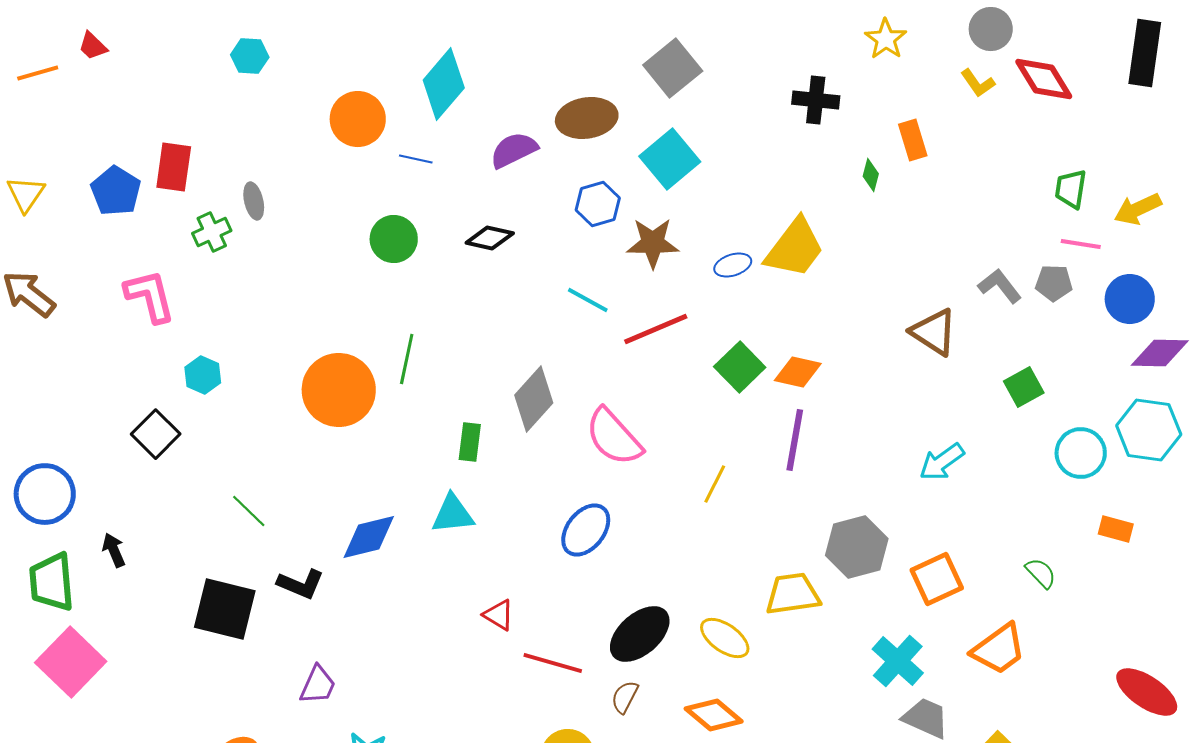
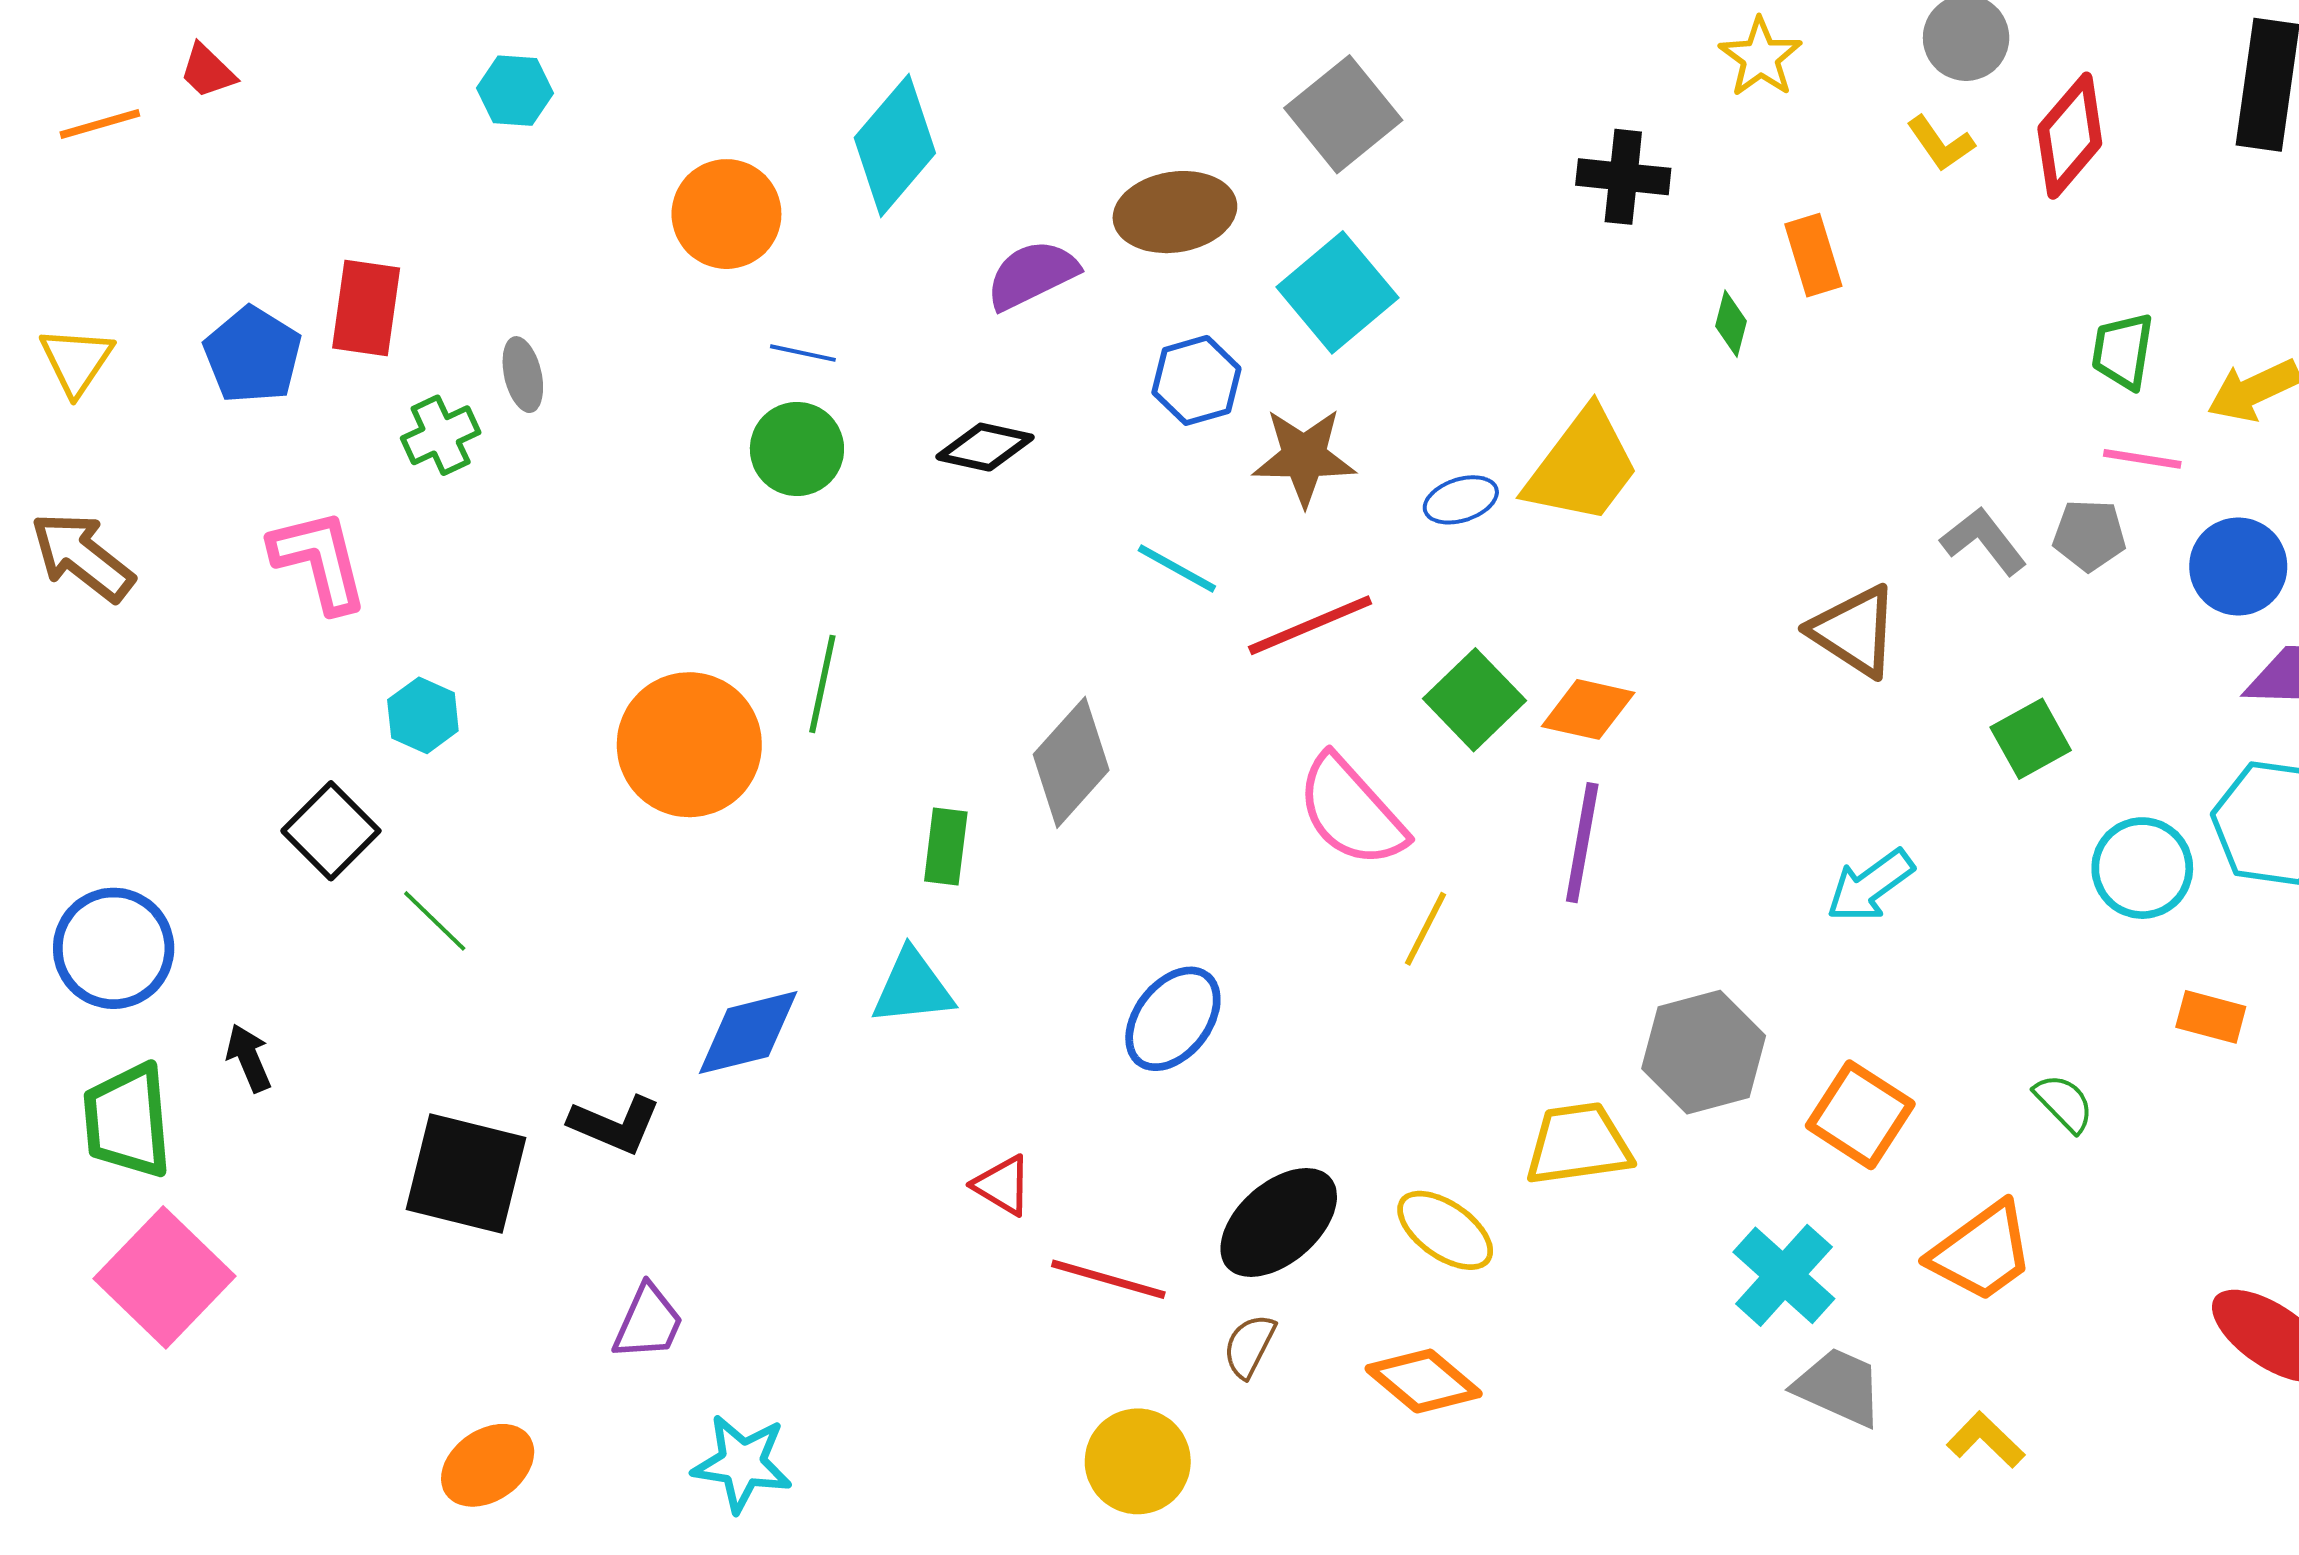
red diamond: (1044, 79) -> (2070, 136), turned 72
blue line: (416, 159) -> (803, 353), moved
pink semicircle: (614, 437) -> (1351, 811), moved
green line: (249, 511) -> (435, 921), moved
orange square: (937, 579) -> (1860, 1115), turned -32

